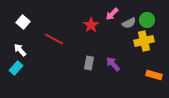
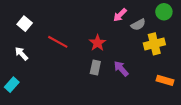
green circle: (147, 20) -> (164, 12), moved
red star: (91, 25) -> (97, 43), moved
cyan rectangle: (16, 68) -> (12, 85), moved

